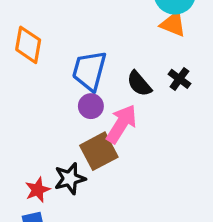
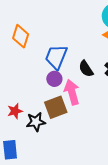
pink arrow: (121, 124) -> (72, 92), turned -55
red star: (38, 190) -> (15, 111), moved

